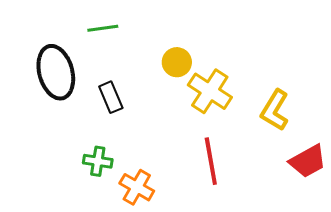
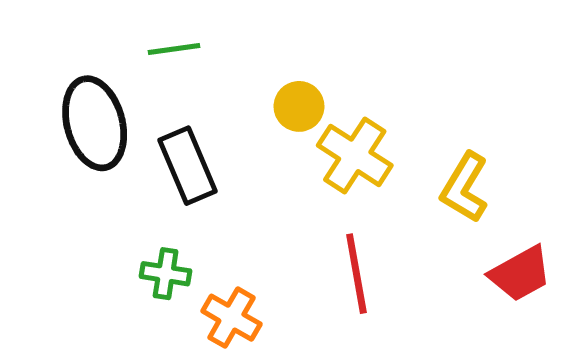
black rectangle: (111, 97) -> (188, 166), size x1.4

